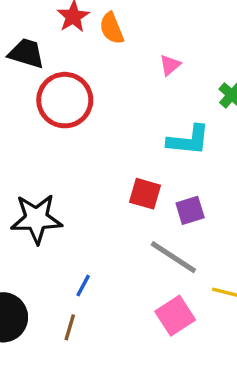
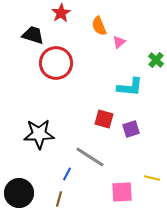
orange semicircle: (112, 28) -> (99, 26), moved
gray line: (173, 257) -> (90, 157), moved
pink square: (175, 316) -> (122, 192), turned 30

